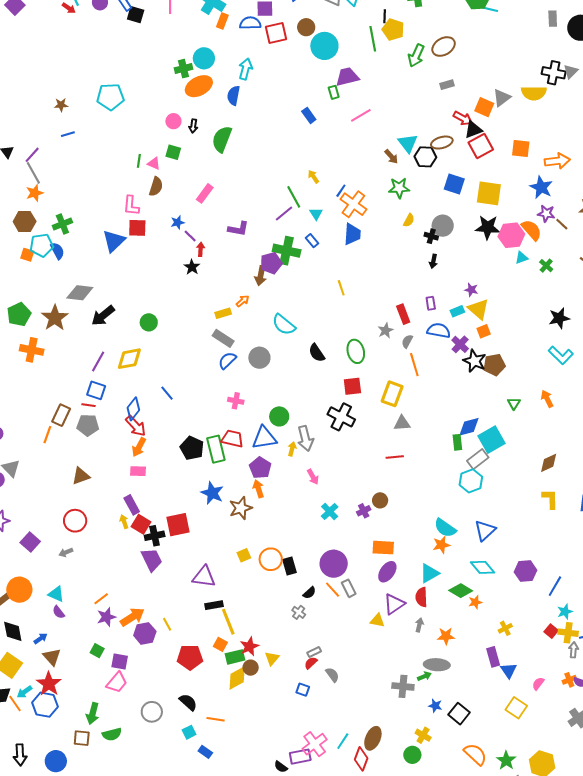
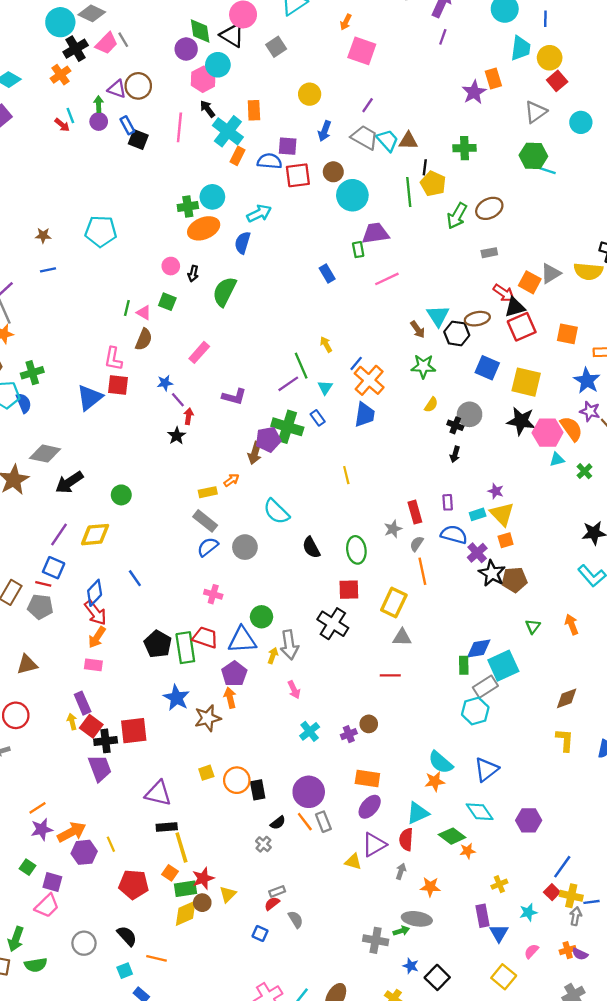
cyan arrow: (246, 69) -> (259, 213), turned 45
blue line: (555, 586) -> (562, 867), moved
cyan star: (565, 612) -> (528, 912), moved

